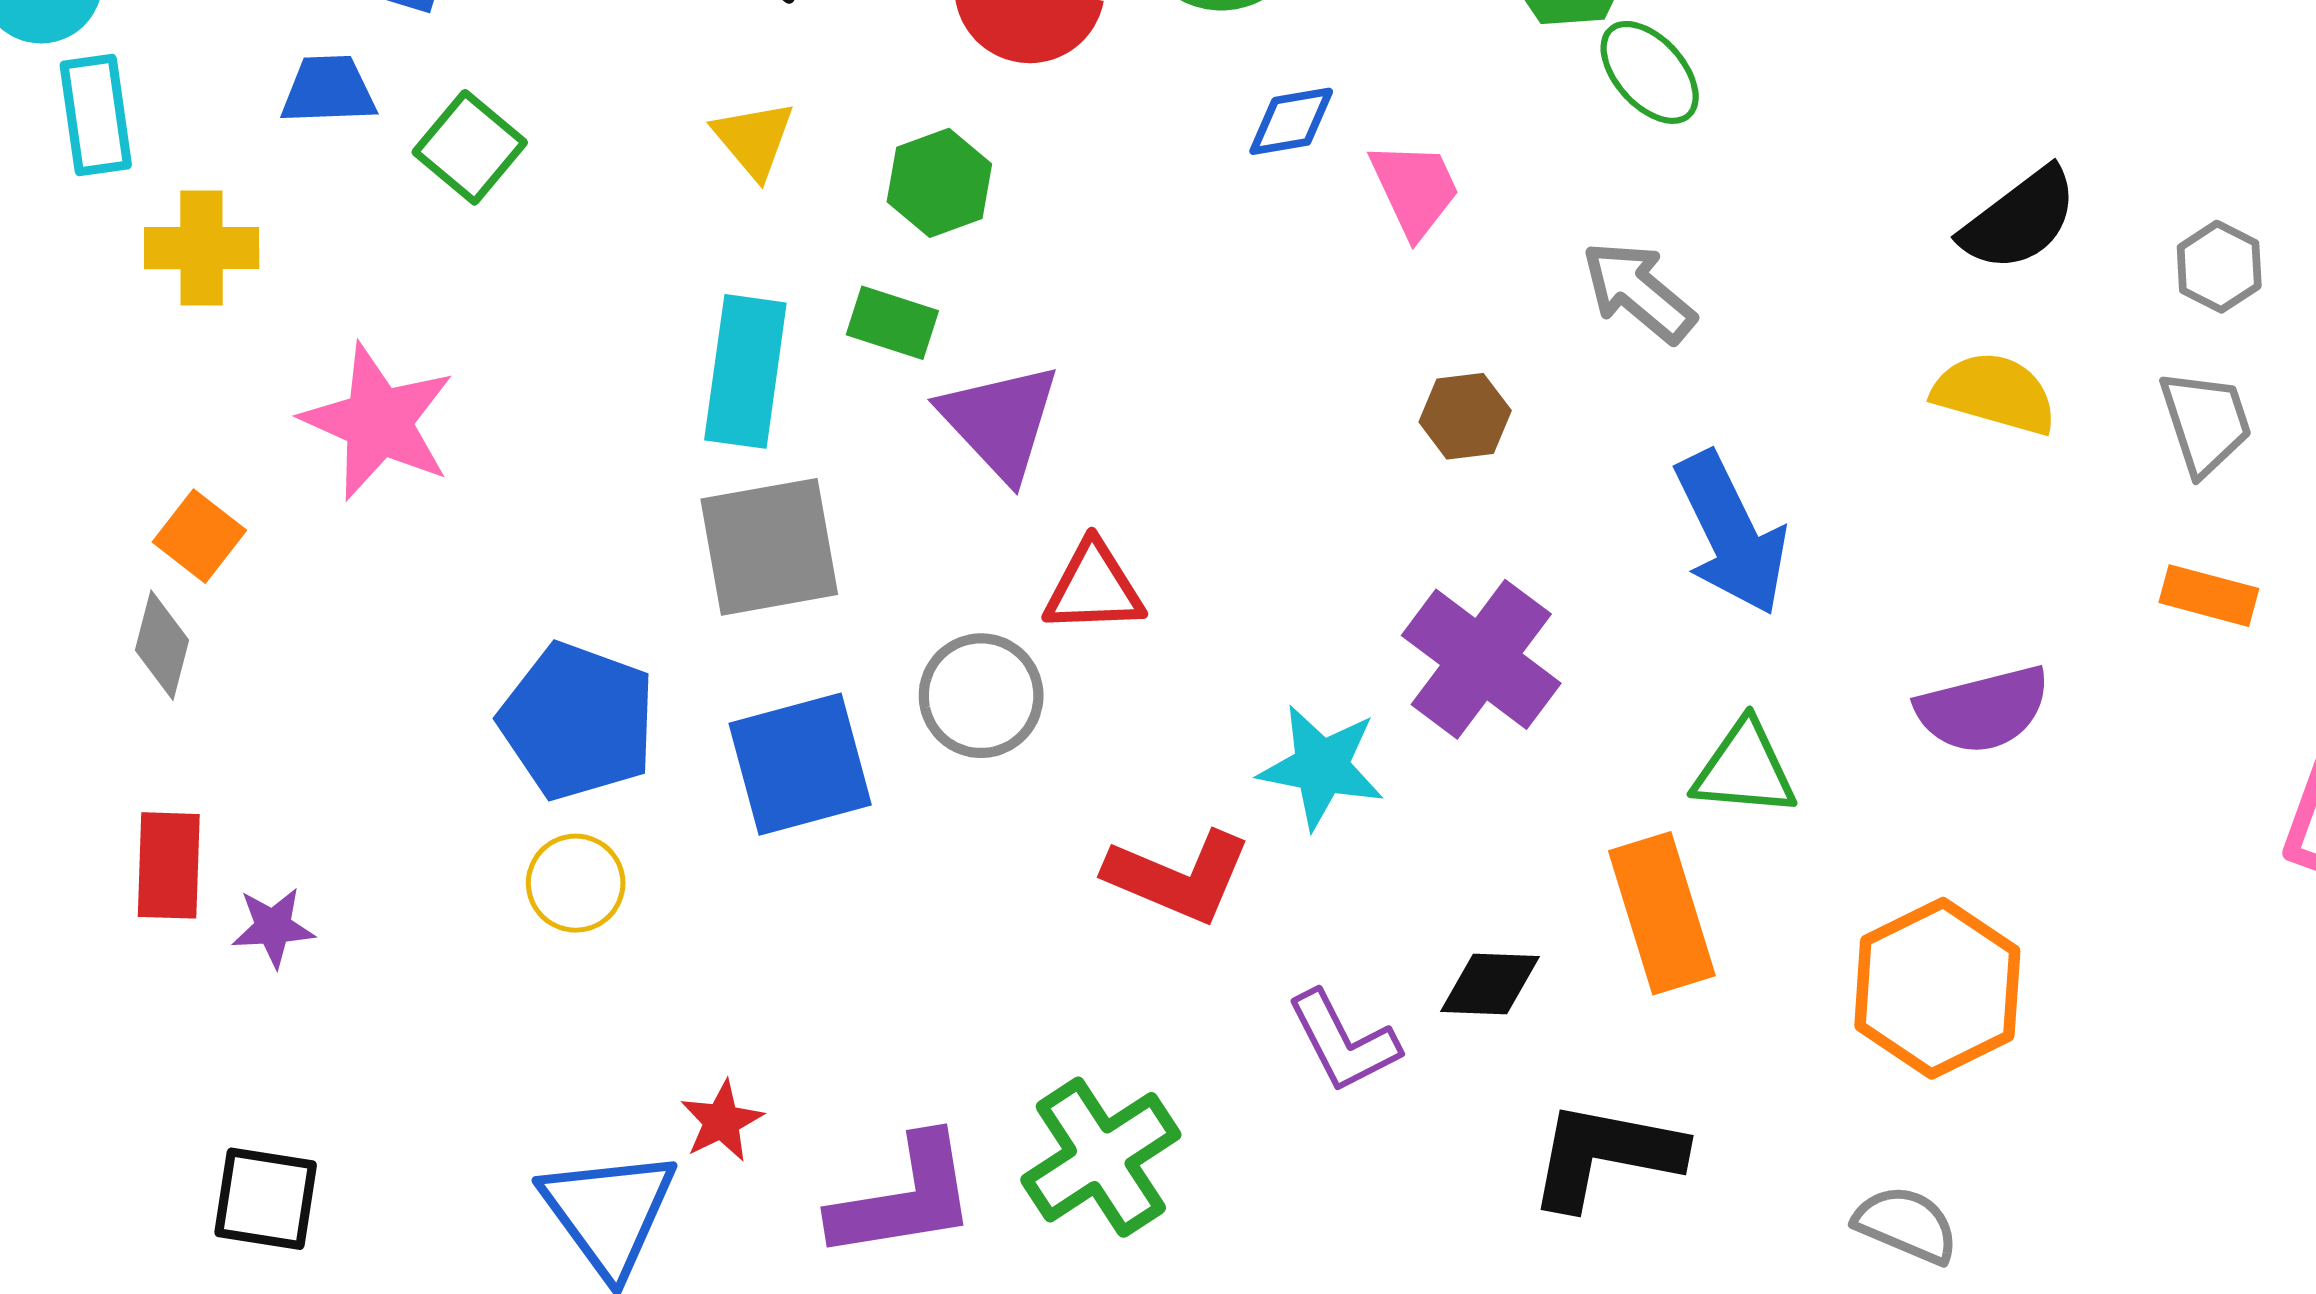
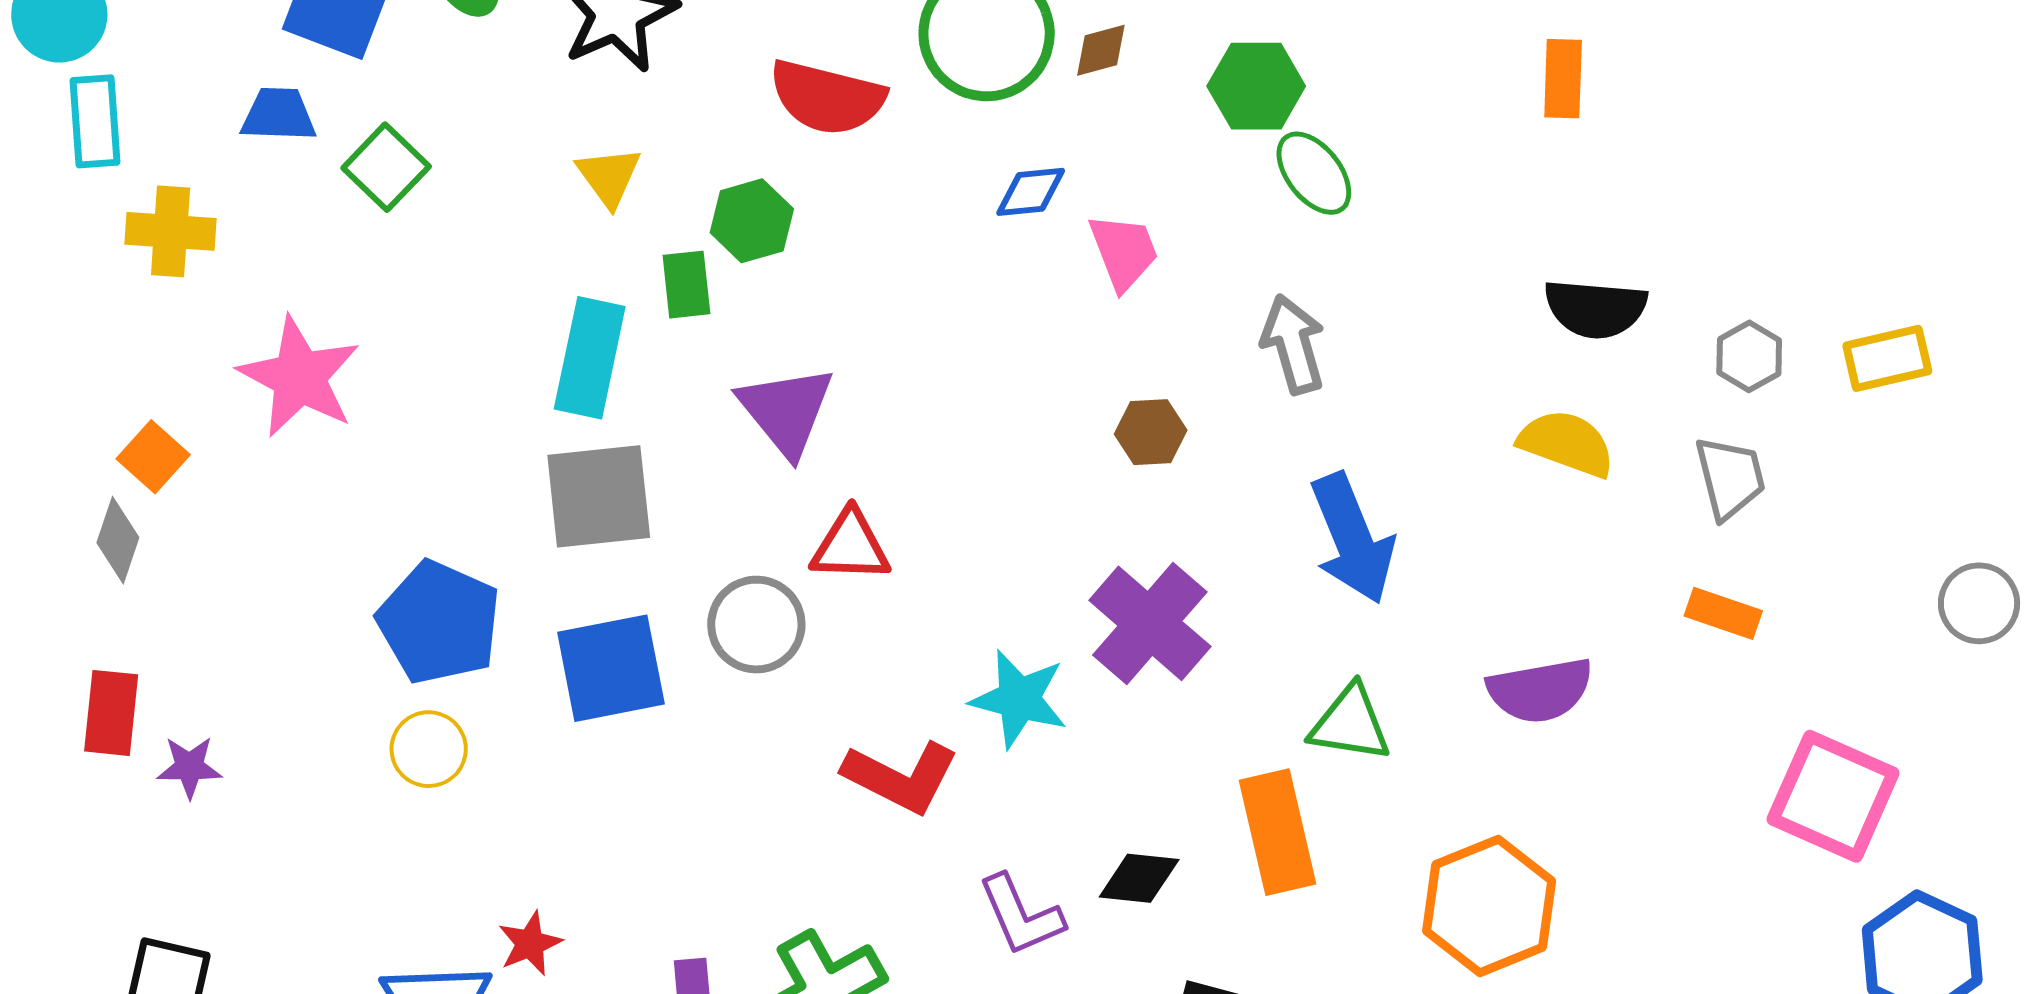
black semicircle: (2019, 219) -> (1595, 309), turned 38
gray arrow: (1639, 292) -> (1293, 344), turned 30
green rectangle: (892, 323) -> (686, 285), moved, turned 62

